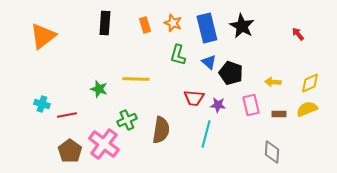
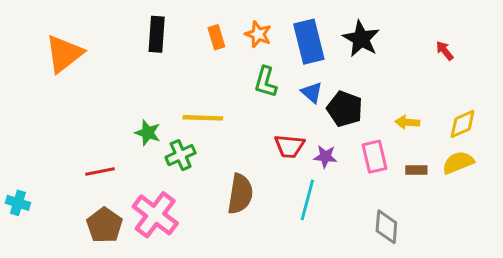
cyan cross: (42, 104) -> (18, 203), moved
green cross: (127, 120) -> (181, 155), moved
gray diamond: (272, 152) -> (386, 227), moved

